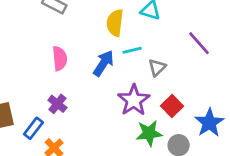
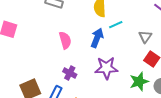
gray triangle: (157, 67) -> (145, 37), moved
purple star: (134, 100) -> (106, 68), moved, turned -30

